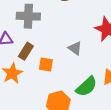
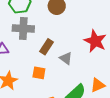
brown rectangle: (26, 51) -> (47, 47), moved

